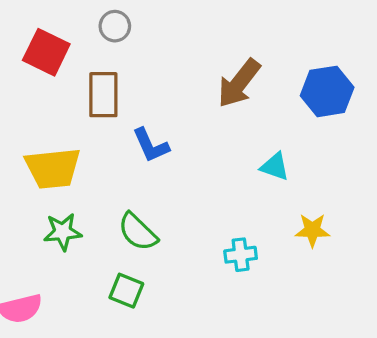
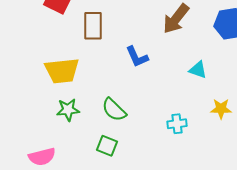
blue L-shape: (151, 145) -> (137, 57), moved

